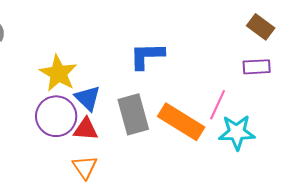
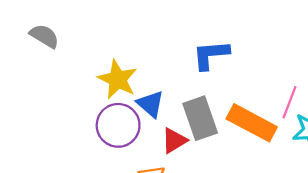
red triangle: (86, 129) -> (174, 141), moved, turned -32

